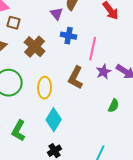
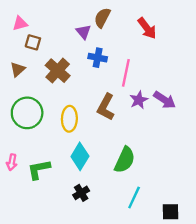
green semicircle: (114, 106) -> (125, 160), moved, size x1.6
green L-shape: (19, 131) -> (39, 169), turned 50

